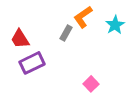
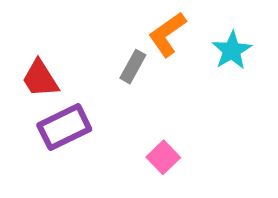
pink square: (91, 84) -> (163, 157), moved

